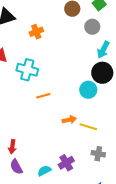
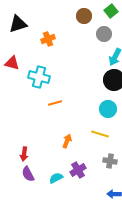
cyan circle: (88, 90) -> (108, 109), moved
orange arrow: (69, 120) -> (67, 141), moved, turned -56

